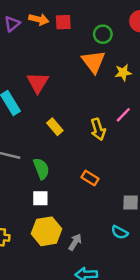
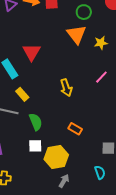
yellow rectangle: (55, 127) -> (22, 94), moved
yellow arrow: (98, 129) -> (66, 88), moved
yellow hexagon: (46, 231) -> (56, 157), moved
cyan semicircle: (120, 232) -> (100, 172), turned -136

